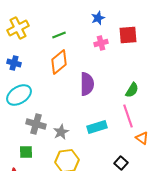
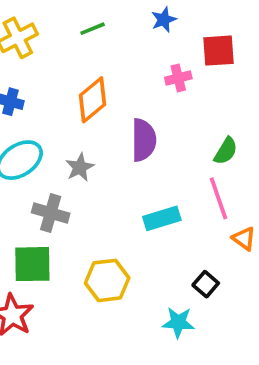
green line: (59, 35) -> (93, 29), moved
pink cross: (101, 43) -> (178, 78), moved
gray star: (61, 132) -> (80, 167), moved
green square: (26, 152) -> (32, 264), size x1.6

